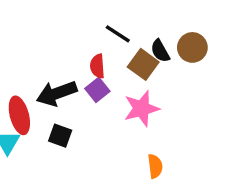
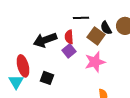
black line: (118, 34) -> (81, 18), turned -35
black arrow: (57, 93) -> (45, 40), moved

